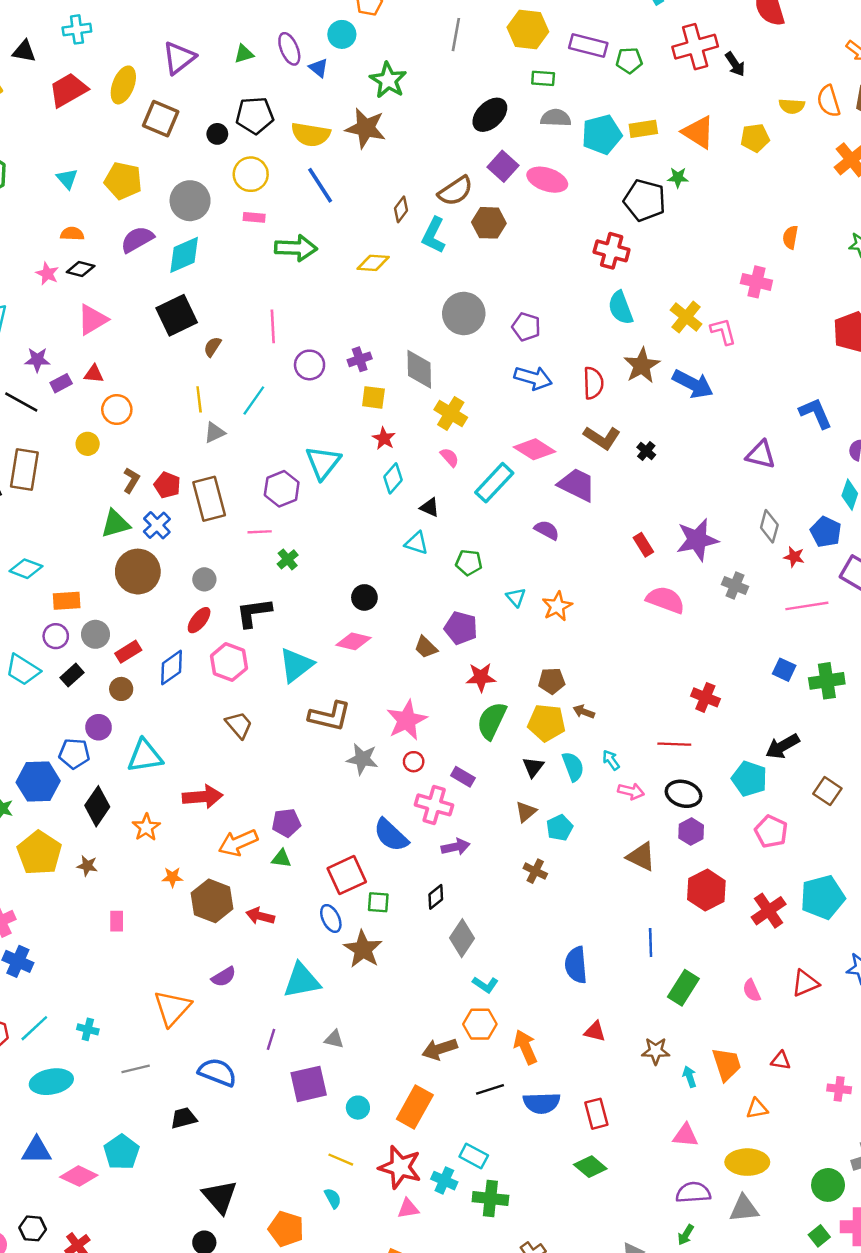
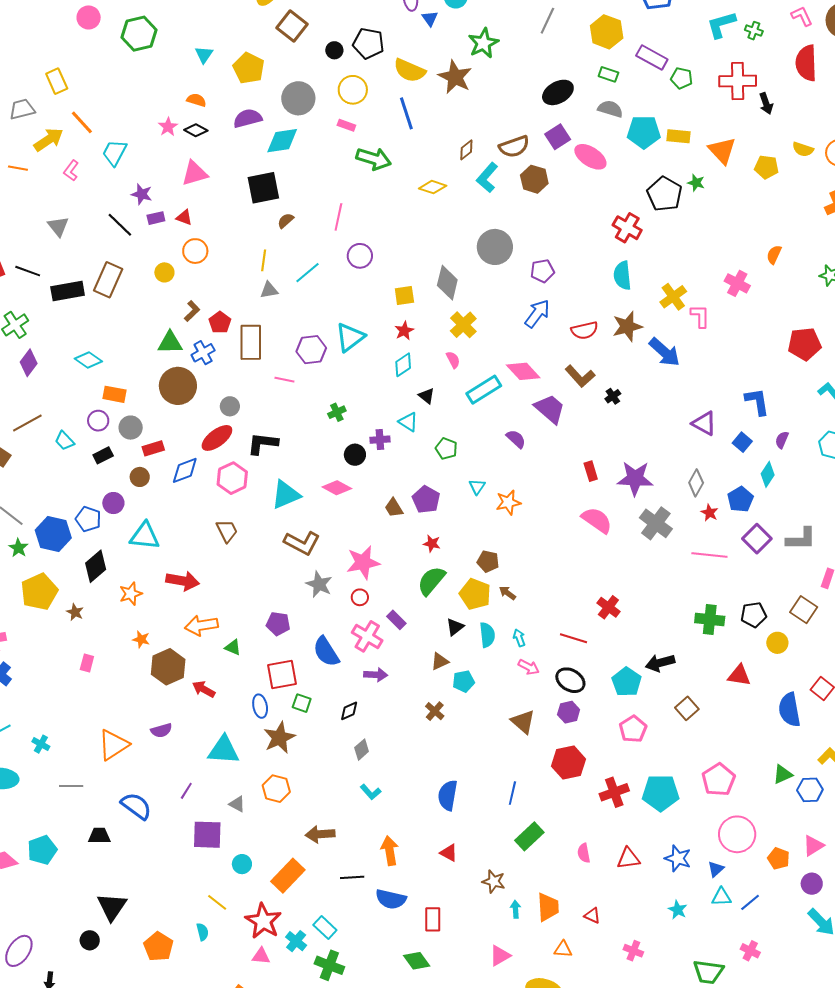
purple pentagon: (526, 327) -> (542, 271), turned 30
purple cross: (360, 359) -> (380, 440), moved
blue arrow: (533, 378) -> (537, 314), turned -84
red semicircle: (593, 383) -> (585, 330), turned 64
yellow square: (373, 397) -> (404, 295), turned -30
green cross: (288, 559) -> (337, 412), moved
gray cross: (735, 585) -> (656, 523), size x1.5
red ellipse: (199, 620) -> (217, 438), size x1.4
cyan trapezoid: (23, 670) -> (65, 441), size x0.7
blue square: (784, 670) -> (742, 442), moved
red star: (481, 677) -> (432, 544), size x0.7
purple pentagon: (286, 823) -> (278, 624), moved
gray diamond: (462, 938) -> (362, 750), size x0.7
orange hexagon: (480, 1024) -> (276, 789), moved
pink triangle: (685, 1135) -> (500, 956), turned -50

